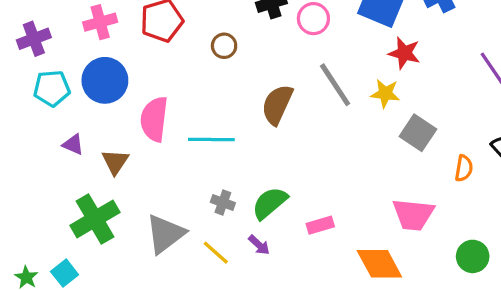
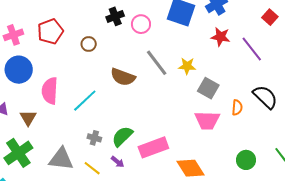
red star: (404, 53) -> (221, 37), moved
brown semicircle: (277, 104) -> (123, 77), turned -90
cyan line: (211, 139) -> (85, 101), turned -40
pink trapezoid: (413, 215) -> (207, 120), moved
pink rectangle: (320, 225) -> (153, 147), size x1.8
gray triangle: (165, 234) -> (61, 159), turned 48

